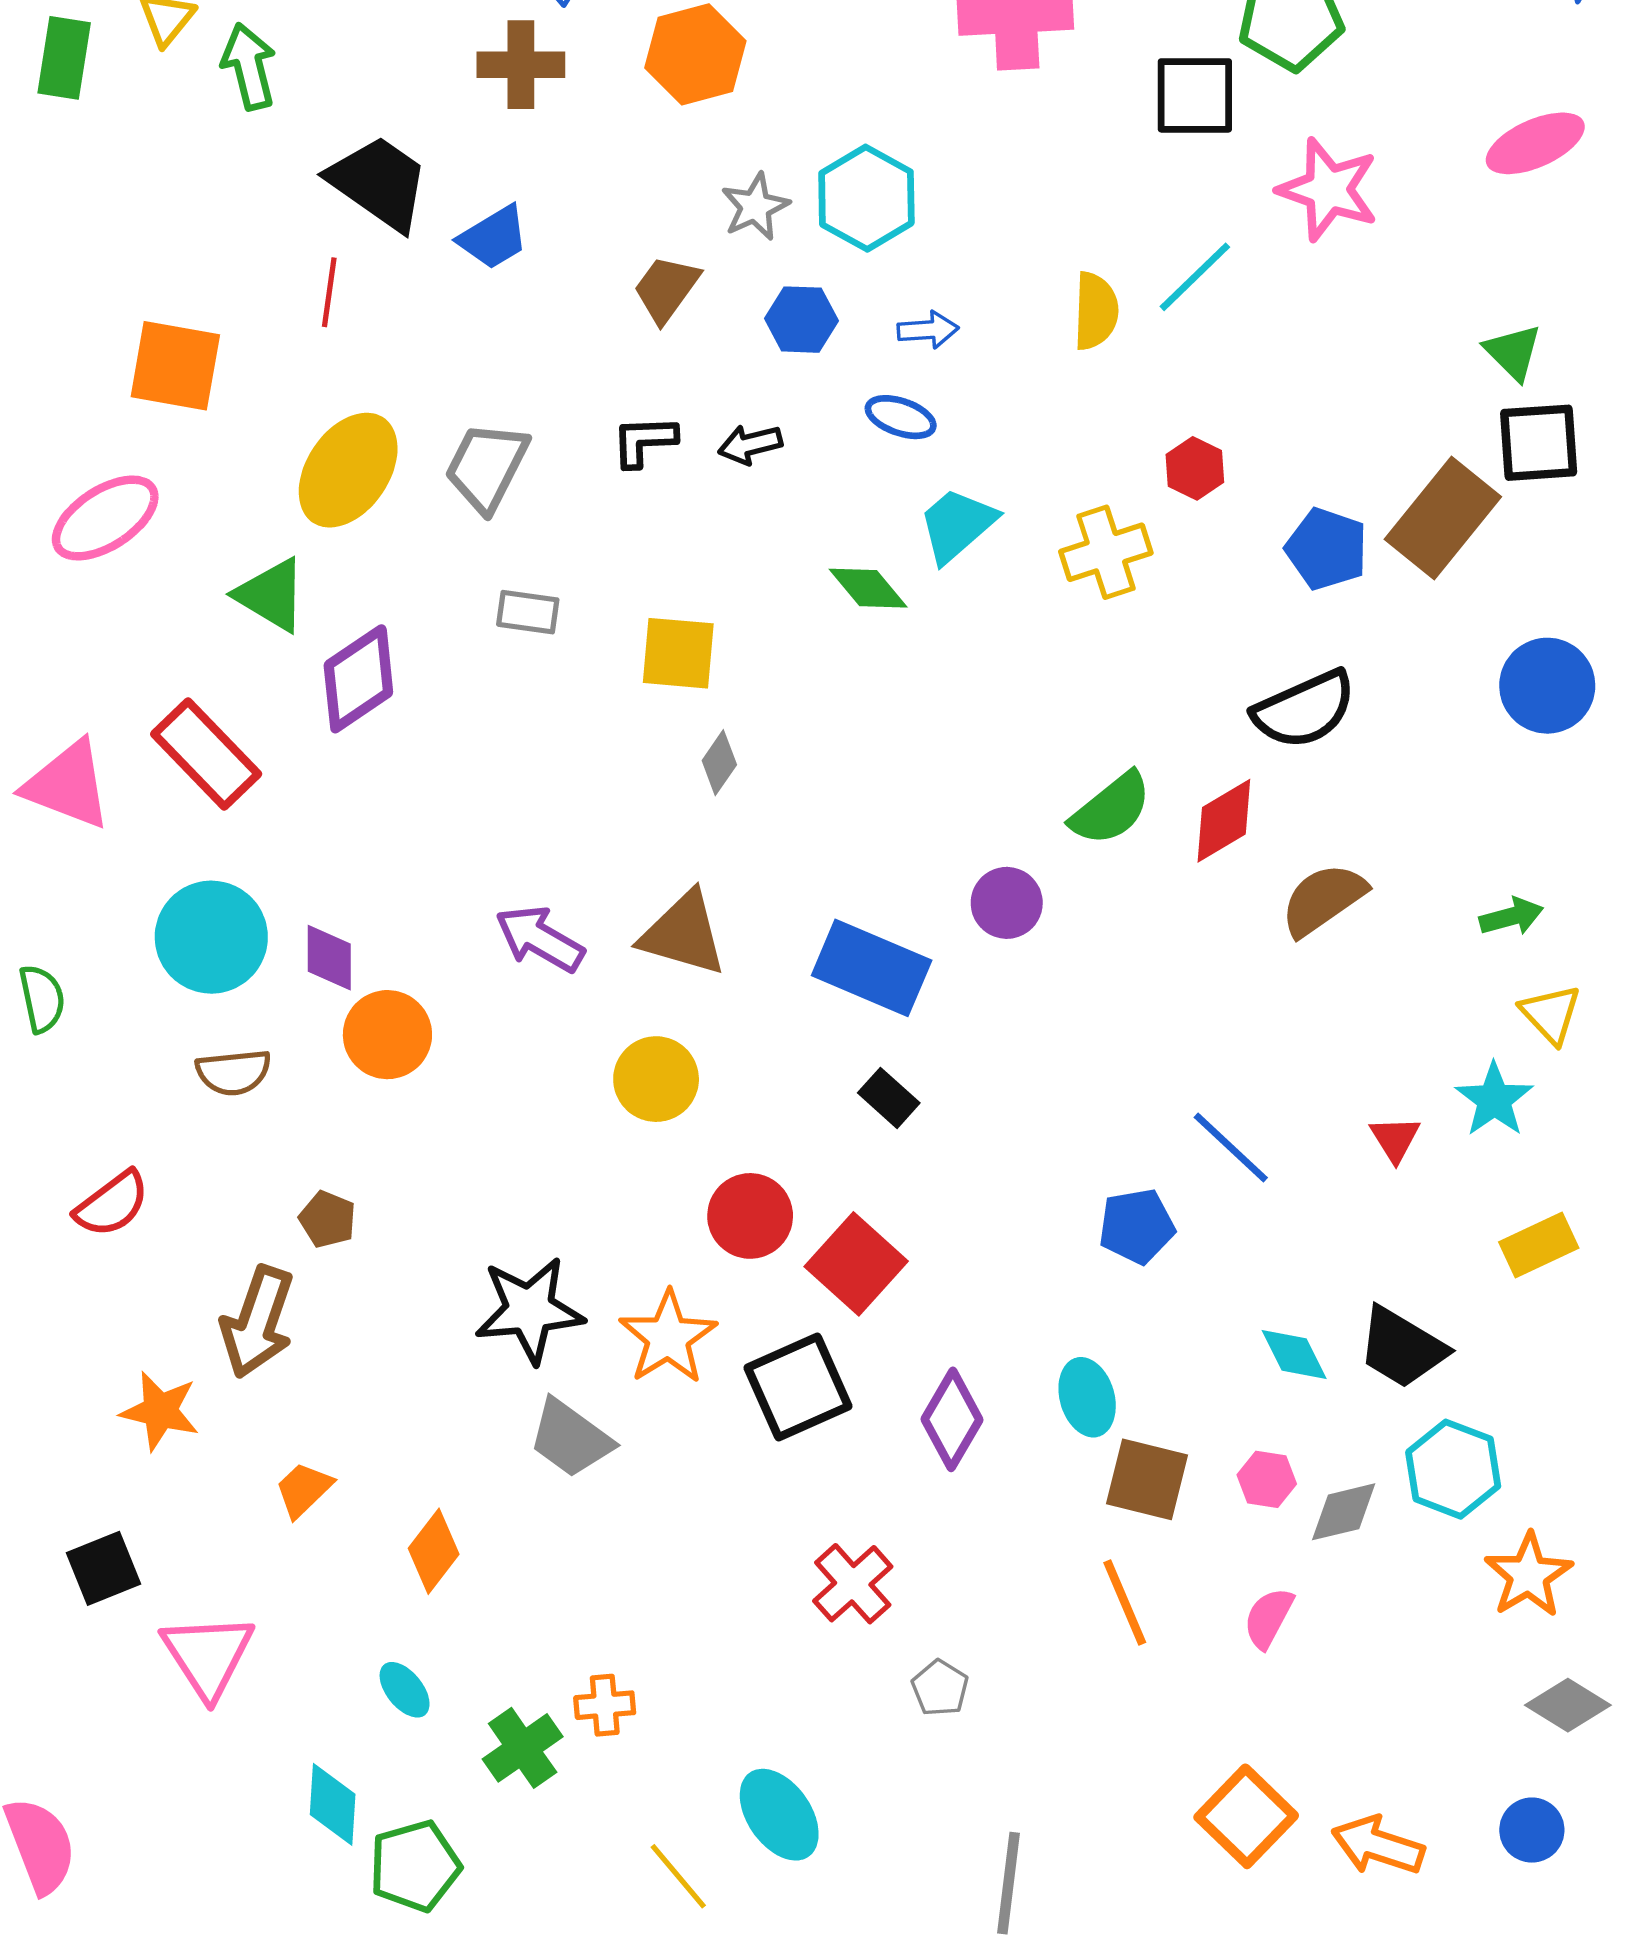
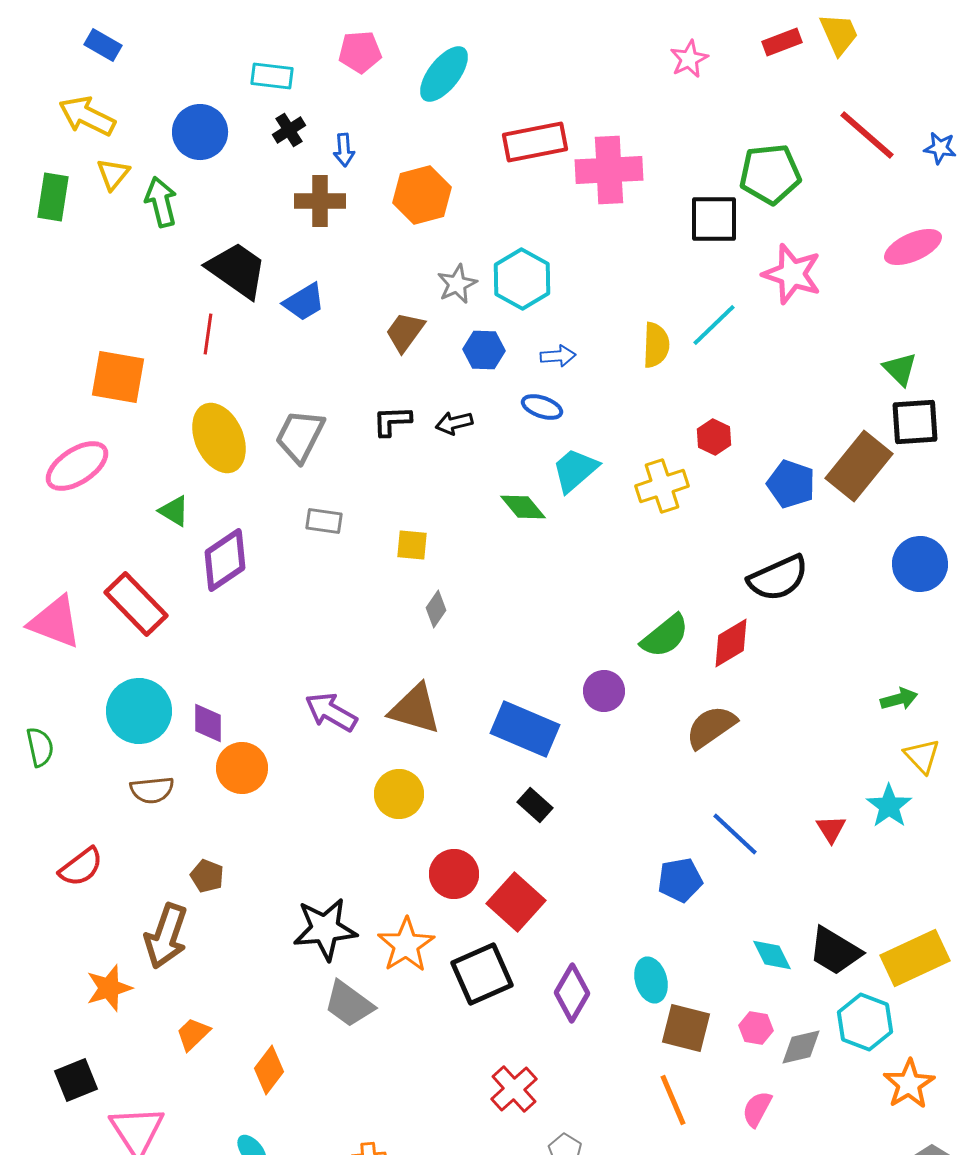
yellow ellipse: (348, 470) -> (219, 438), turned -58
green triangle: (271, 595) -> (174, 511), size x0.7
yellow square: (678, 653) -> (412, 545), size x0.7
brown semicircle: (1323, 899) -> (711, 727), moved
yellow rectangle: (1539, 1245) -> (915, 958), moved, size x1.5
orange star: (160, 1411) -> (109, 988), turned -30

